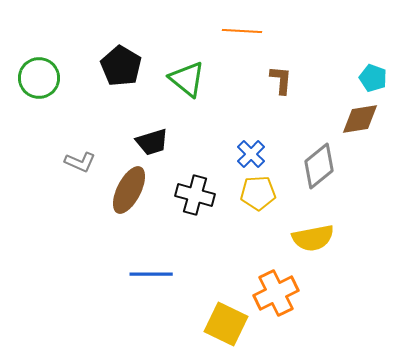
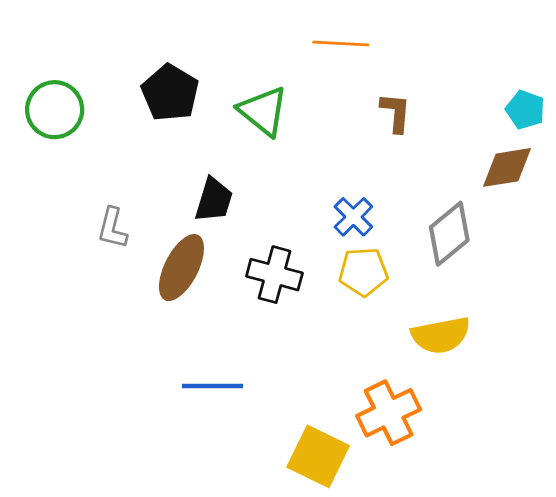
black trapezoid: (152, 142) -> (214, 200), turned -56
gray L-shape: (80, 162) -> (112, 228), turned 80

